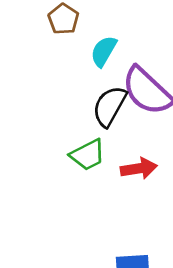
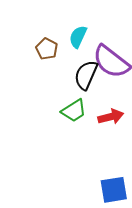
brown pentagon: (63, 19) -> (47, 49), moved

